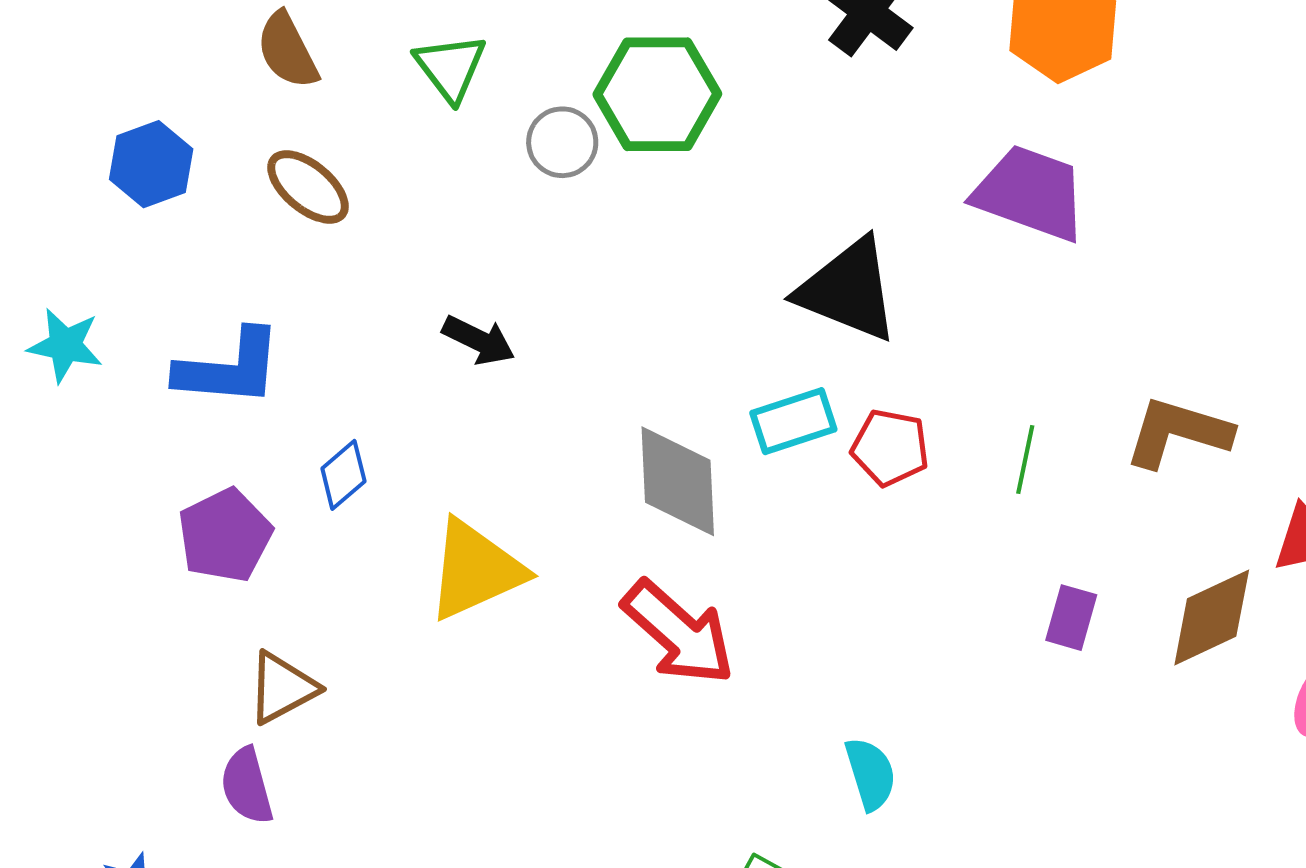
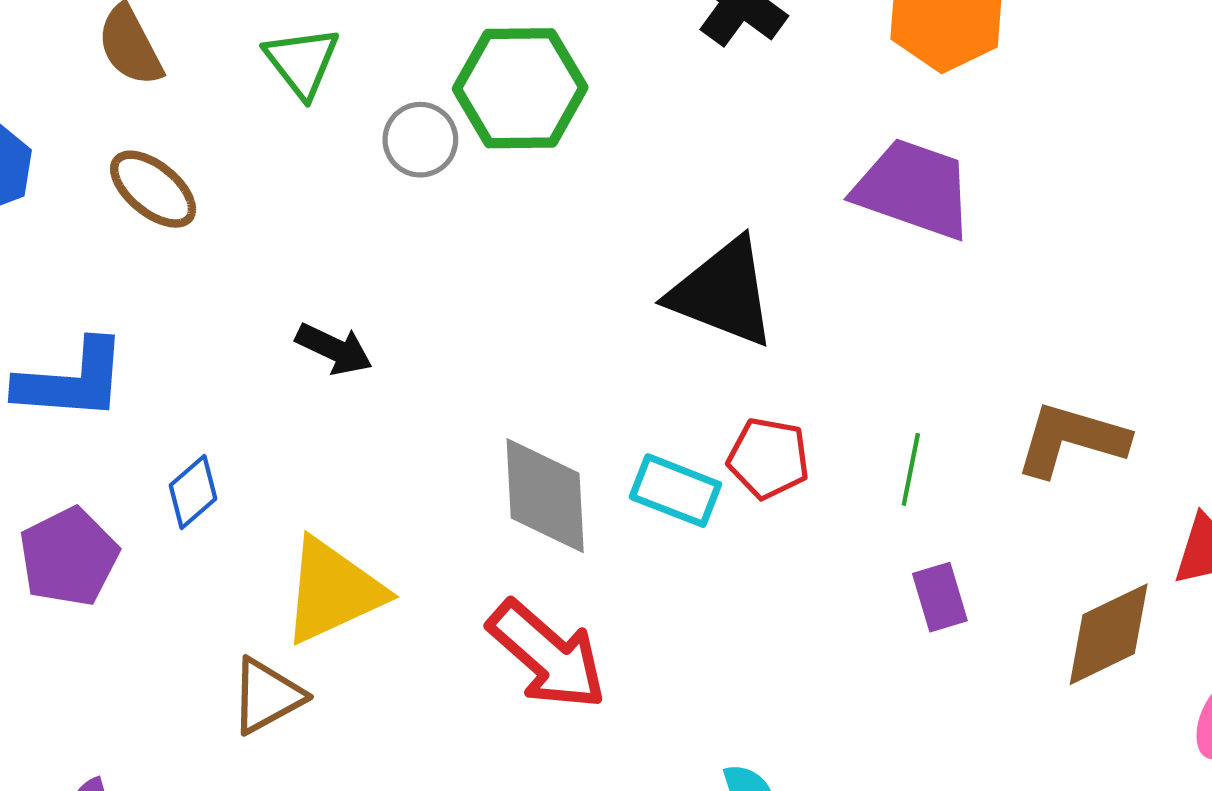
cyan rectangle: (793, 421) -> (675, 491), moved, turned 40
purple rectangle: (1071, 618) -> (940, 597), moved, turned -32
brown triangle: (282, 688) -> (267, 696), moved

